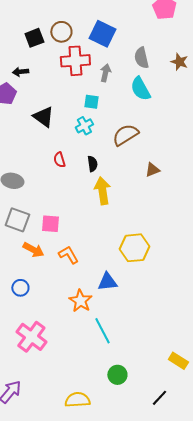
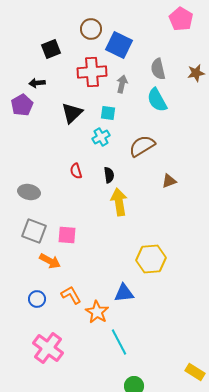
brown circle: (61, 32) -> (91, 29), moved
brown star: (179, 62) -> (196, 73), turned -30
black triangle: (43, 117) -> (72, 113), moved, turned 40
orange L-shape: (68, 255) -> (71, 295), moved

